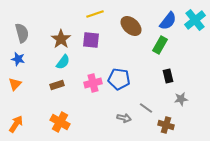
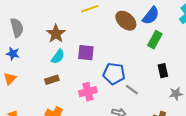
blue semicircle: (168, 21) -> (151, 16), moved
purple square: (91, 40) -> (86, 53), moved
pink cross: (93, 83) -> (88, 92), moved
gray line: (146, 108) -> (132, 90), moved

